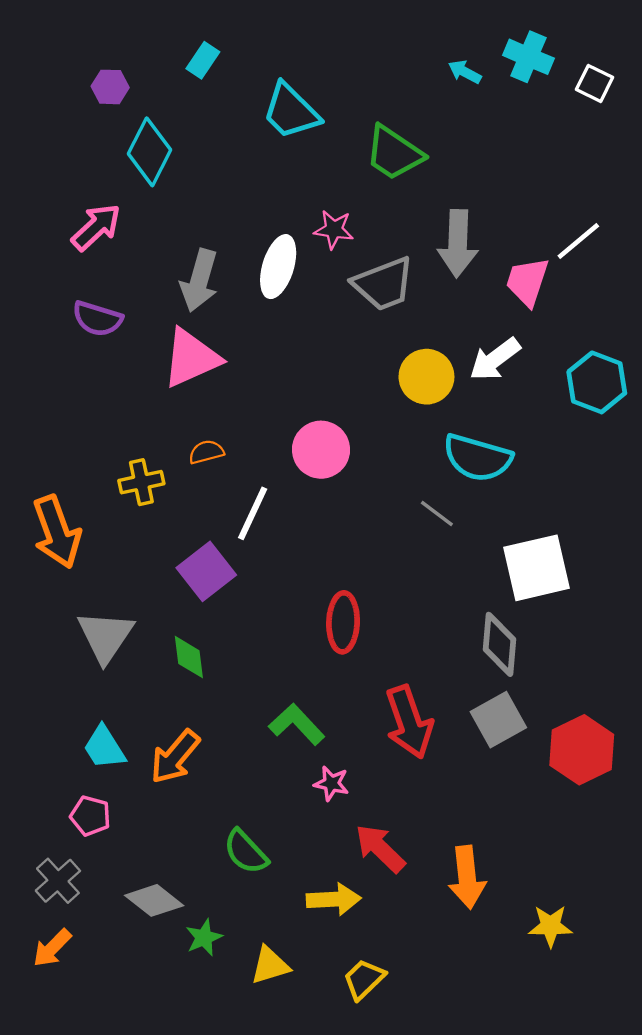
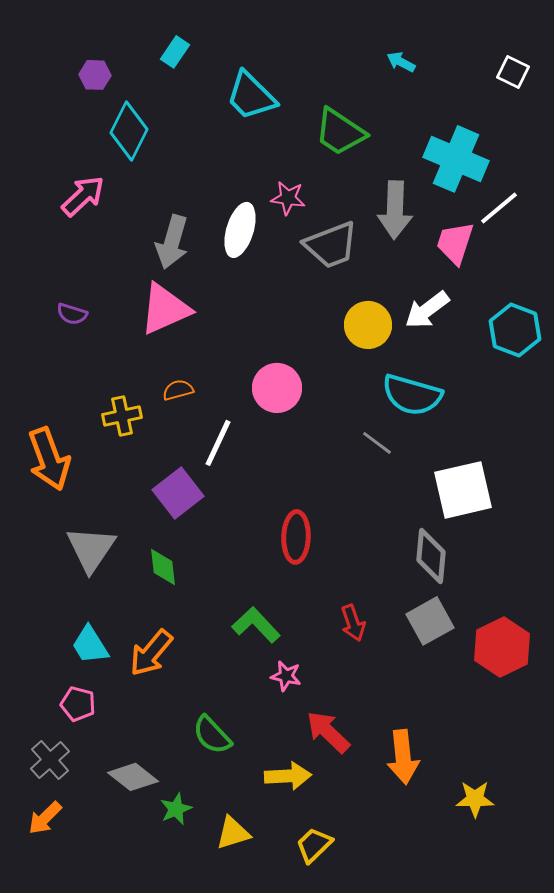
cyan cross: (528, 57) -> (456, 159), moved, size x1.5
purple semicircle: (97, 319) -> (72, 314), moved, size x0.7
red arrow: (409, 722) -> (353, 623), size x0.6

